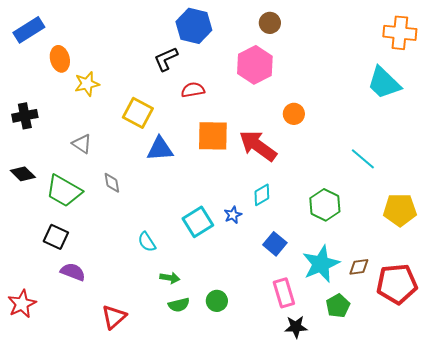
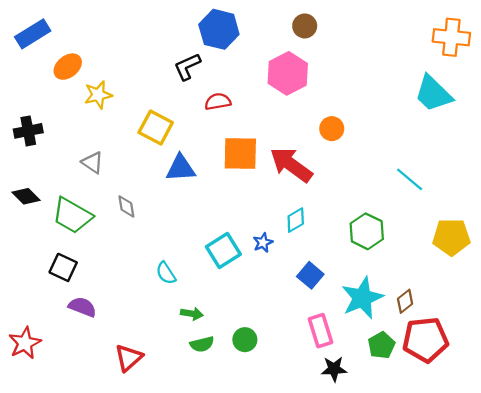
orange ellipse: (60, 59) -> (68, 67), turned 65
brown diamond: (359, 267) -> (405, 301), turned -30
red pentagon: (397, 284) -> (425, 340), moved

